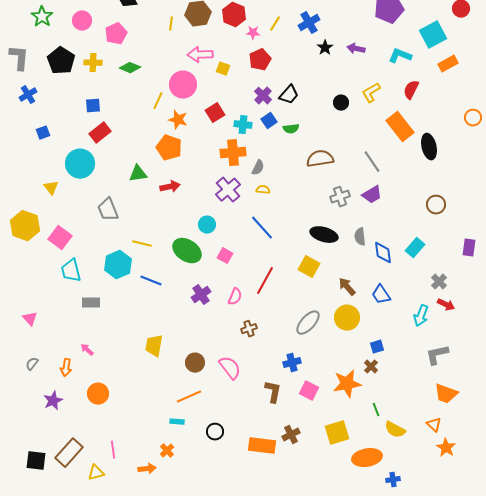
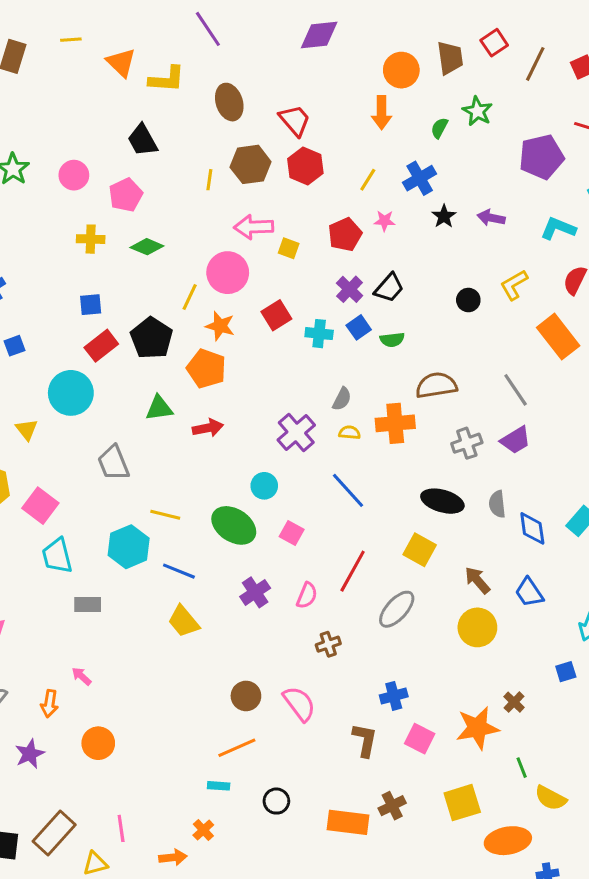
pink star: (253, 33) -> (385, 221), moved
black pentagon: (61, 61) -> (152, 338), moved
orange cross: (233, 153) -> (395, 423), moved
gray ellipse: (308, 323) -> (397, 609), moved
yellow trapezoid: (154, 346) -> (184, 621), moved, turned -50
blue square: (377, 347) -> (566, 672), moved

